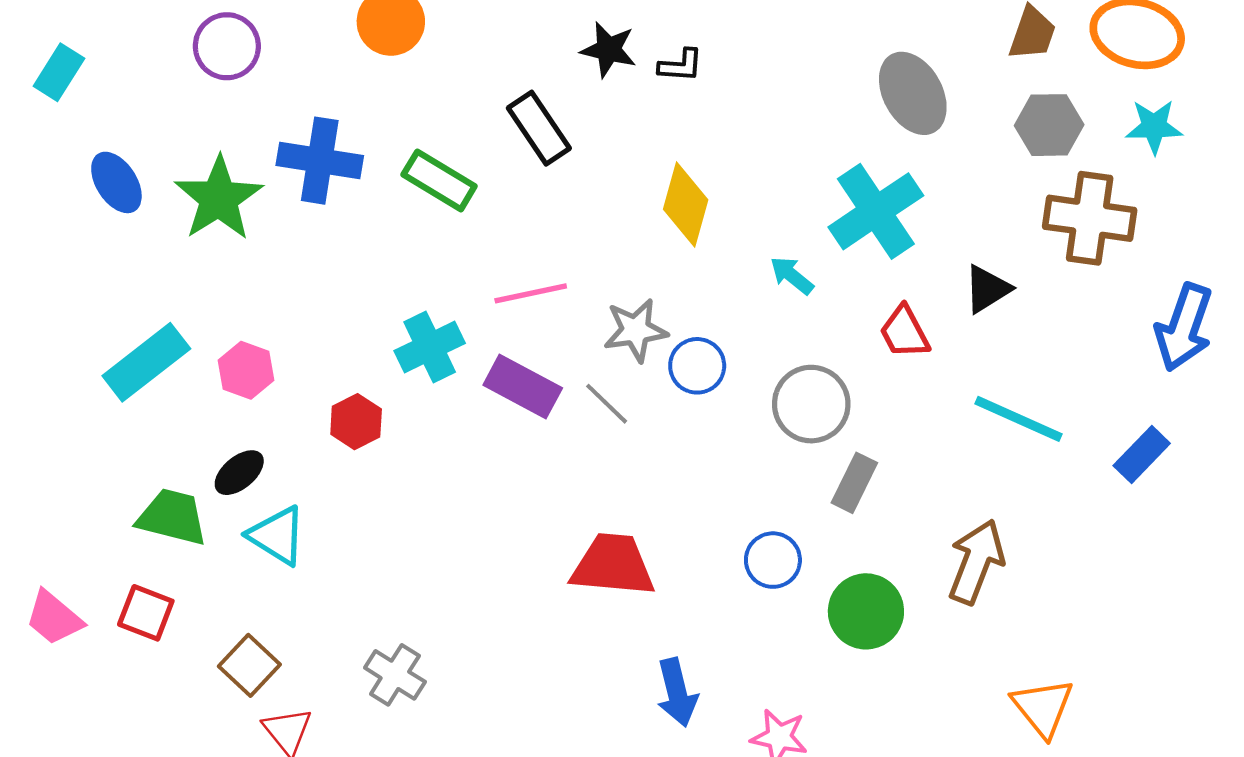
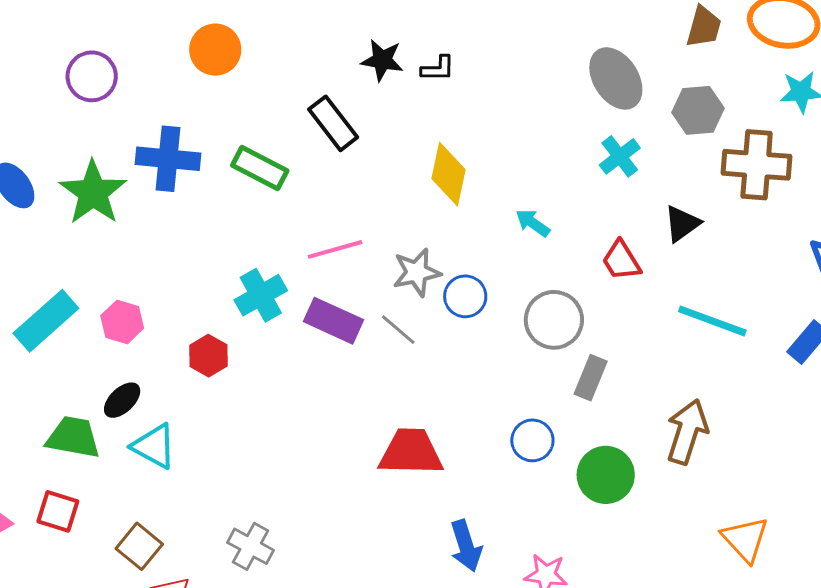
gray hexagon: (1049, 125) -> (698, 110), moved
cyan cross: (876, 211) -> (620, 156), moved, size x0.6

